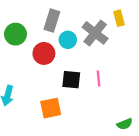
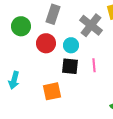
cyan circle: (68, 40) -> (71, 45), moved

